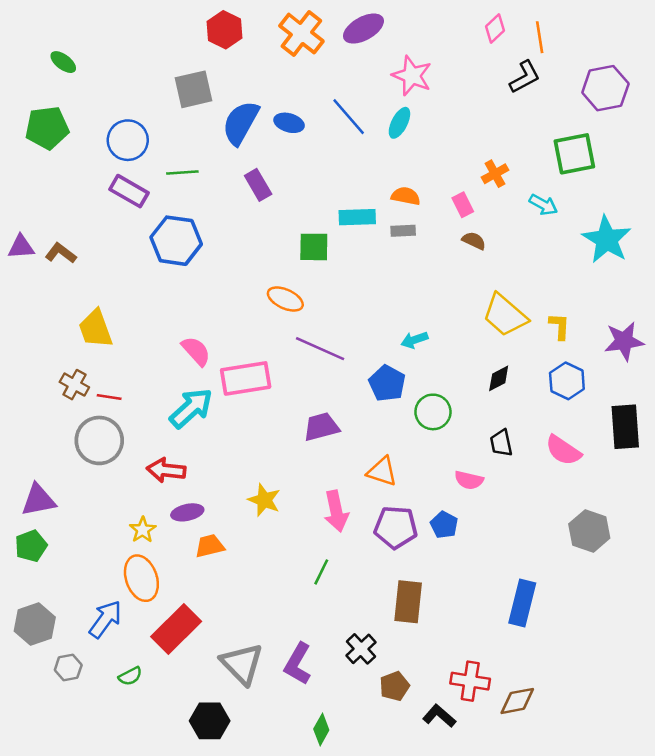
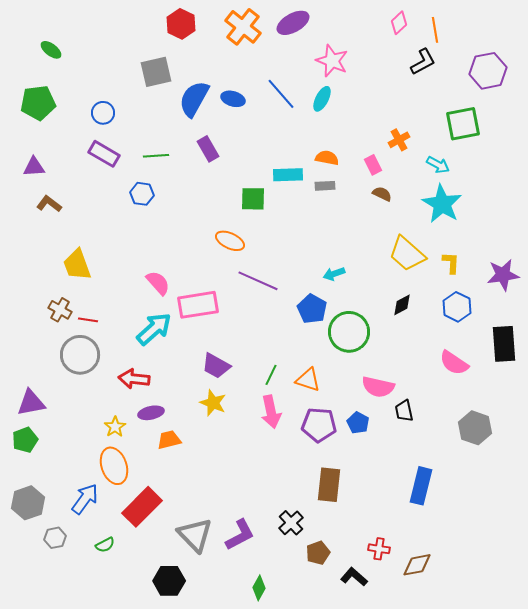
blue circle: (128, 140) -> (103, 113), size x0.7
green line: (182, 172) -> (156, 156), moved
cyan star: (607, 239) -> (442, 204), moved
blue hexagon: (176, 241) -> (142, 194), size x0.6
purple triangle: (21, 247) -> (34, 167), moved
green circle: (433, 412) -> (349, 332), size x1.4
purple trapezoid: (321, 427) -> (216, 366), moved, turned -136
black trapezoid: (501, 443) -> (404, 411), moved
pink semicircle: (469, 480) -> (378, 387), size x1.4
green line: (321, 572) -> (271, 375), moved
purple L-shape: (298, 664) -> (240, 535), turned -148
red cross: (470, 681) -> (379, 549), size x0.7

